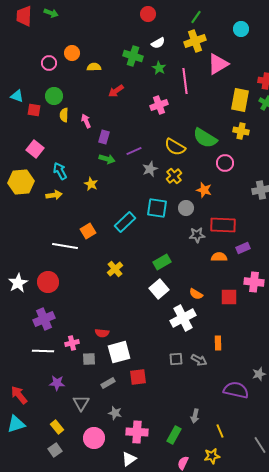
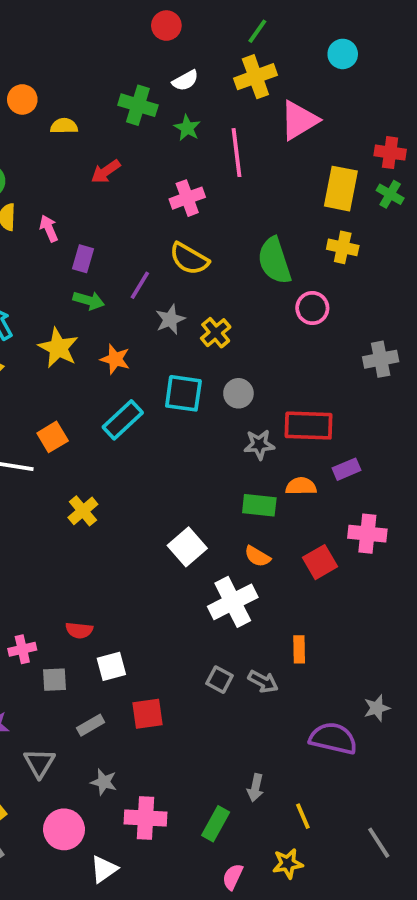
green semicircle: (205, 138) -> (274, 261), turned 40
yellow semicircle: (175, 147) -> (189, 259), moved
purple line: (134, 151) -> (140, 285), turned -35
yellow star: (91, 184) -> (58, 348), size x1.5
orange star: (204, 190) -> (115, 359), moved
green rectangle: (162, 262) -> (259, 505), moved, turned 36
yellow cross: (115, 269) -> (83, 511), moved
red square: (229, 297) -> (320, 562), turned -30
white square: (119, 352) -> (111, 666), size x0.7
gray square: (176, 359) -> (219, 680), turned 32
white triangle: (129, 459) -> (104, 869), moved

